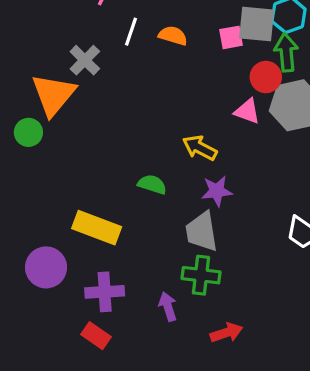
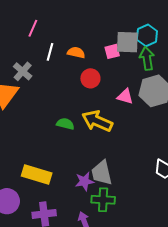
red circle: (266, 77) -> (90, 78), moved
yellow arrow: (200, 148) -> (97, 121), size x1.4
green semicircle: (152, 184) -> (65, 124), moved
purple star: (217, 191) -> (84, 181), moved

